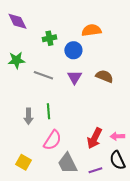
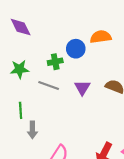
green cross: (49, 38) -> (55, 62), moved
blue circle: (73, 50) -> (76, 49), moved
green line: (48, 111) -> (21, 110), moved

